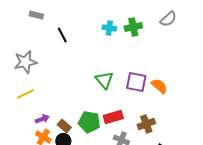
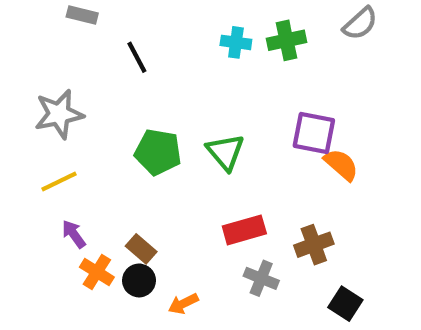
purple square: (136, 82) -> (314, 133), moved
purple arrow: (42, 119) -> (74, 234), moved, turned -104
green pentagon: (89, 122) -> (158, 152), moved

